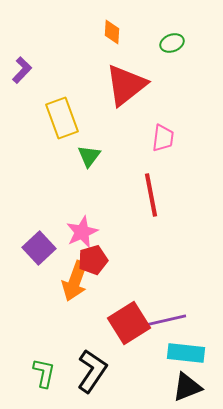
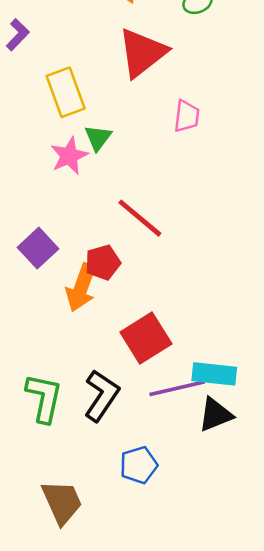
red line: (151, 195) -> (140, 218), moved, turned -39
pink star: (82, 232) -> (69, 156), moved
purple line: (163, 321) -> (177, 388), moved
green L-shape: (44, 373) -> (44, 398), size x1.4

